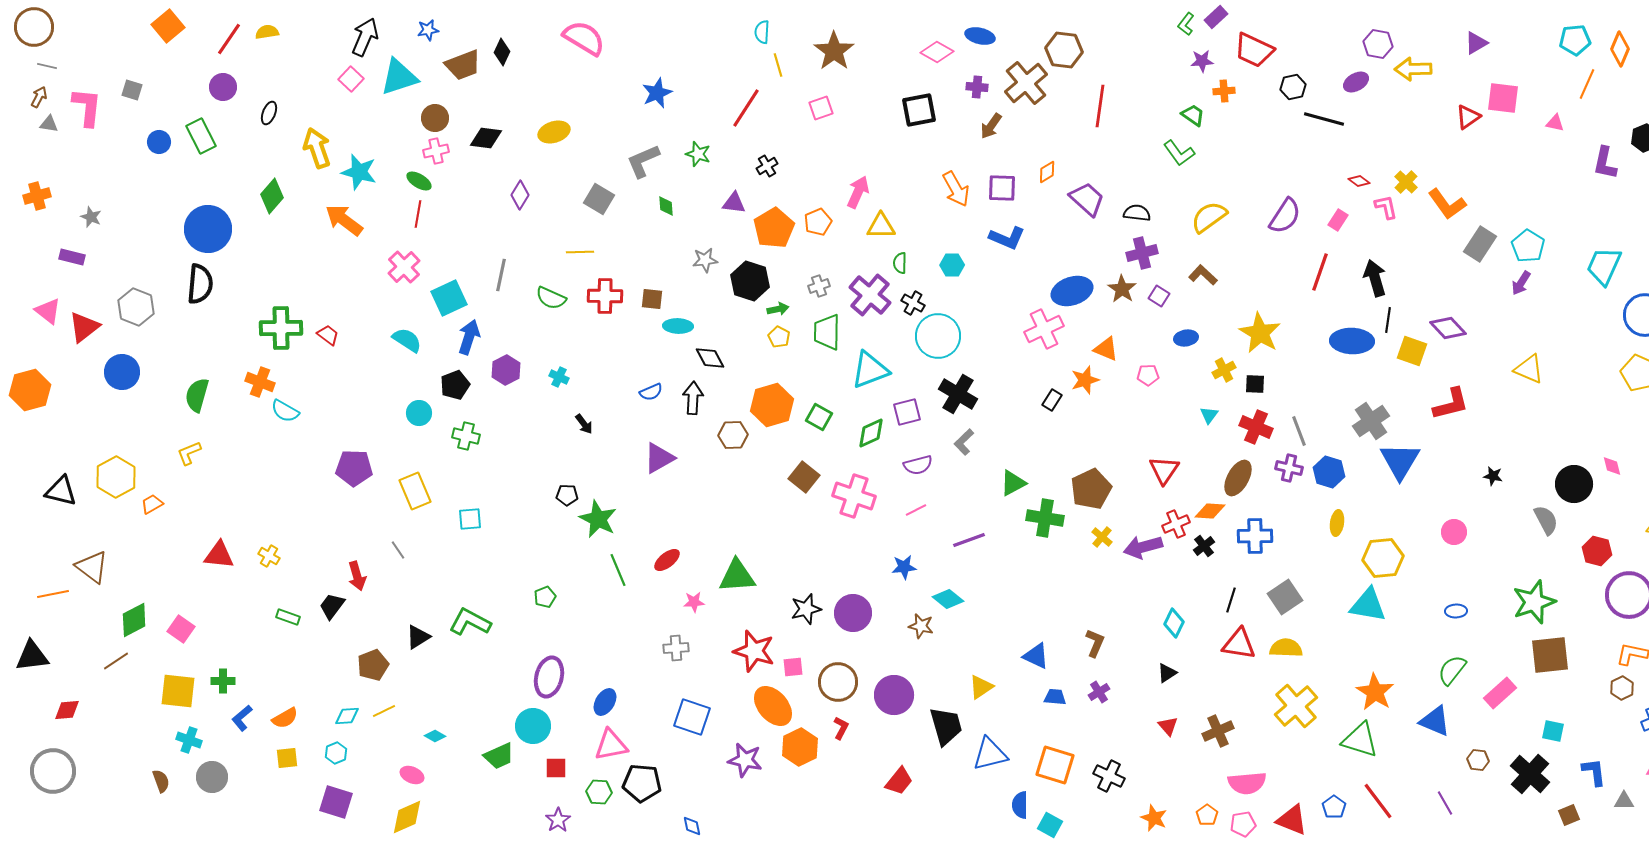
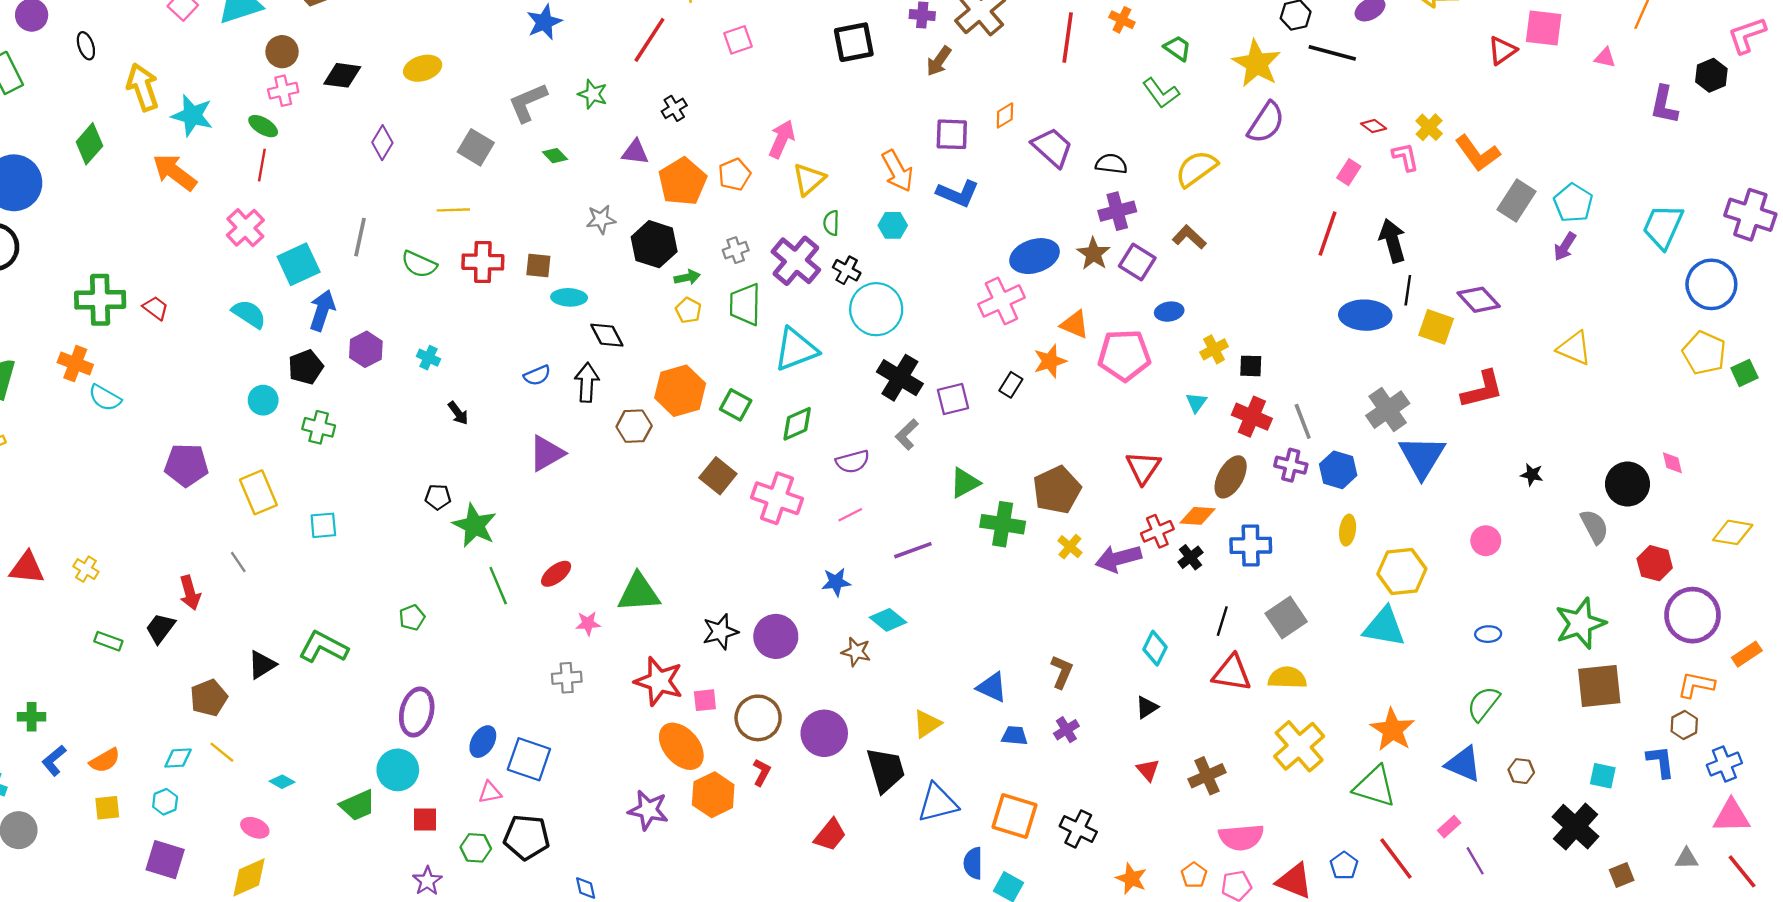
orange cross: (1224, 91) -> (1122, 20), moved, turned 30
black ellipse: (269, 113) -> (86, 46), turned -40
orange arrow: (956, 189) -> (897, 171), moved
green diamond: (666, 206) -> (555, 156), turned -40
purple semicircle: (1285, 216) -> (1266, 123), moved
yellow triangle: (881, 226) -> (809, 179), turned -40
purple square: (1159, 296) -> (1137, 262), size x1.4
yellow star: (1260, 333) -> (1257, 63), moved
pink pentagon: (1148, 375) -> (1124, 355), size x2.0
purple square: (907, 412) -> (953, 399), moved
pink rectangle: (1500, 693) -> (1449, 827), moved, size x0.6
yellow line: (384, 711) -> (222, 752), turned 65
blue square: (692, 717) -> (529, 759), moved
pink triangle: (611, 745) -> (490, 792), size x0.6
brown hexagon: (1478, 760) -> (1521, 771), moved
blue L-shape: (1594, 772) -> (1661, 762), moved

